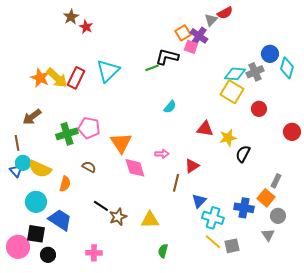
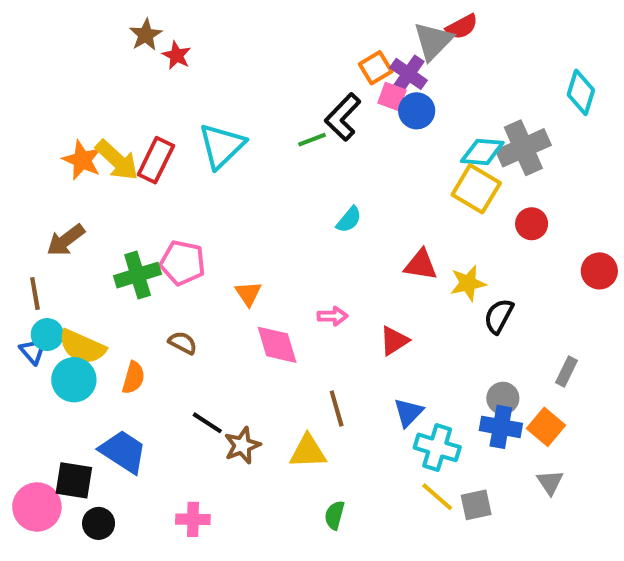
gray triangle: (211, 20) -> (433, 41), size x1.5
blue circle: (270, 54) -> (417, 111), moved
black L-shape: (167, 57) -> (343, 117), turned -60
cyan diamond: (287, 68) -> (581, 92), moved
gray cross: (255, 72) -> (523, 148), size x1.4
orange triangle: (121, 143) -> (248, 294), size x0.6
brown line: (176, 183) -> (337, 408), moved, turned -30
orange square: (266, 198) -> (546, 427), moved
cyan circle: (36, 202) -> (74, 380), moved
gray circle: (278, 216) -> (503, 398), moved

